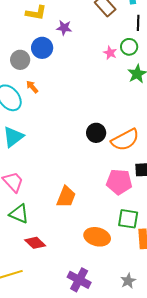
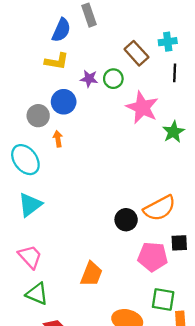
green circle: (129, 47) -> (113, 79), moved
pink star: (110, 53) -> (142, 108), size x2.0
orange arrow: (32, 87) -> (58, 139), moved, turned 32
black circle: (96, 133) -> (126, 220), moved

